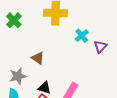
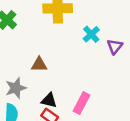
brown triangle: (38, 58) -> (39, 65), turned -32

